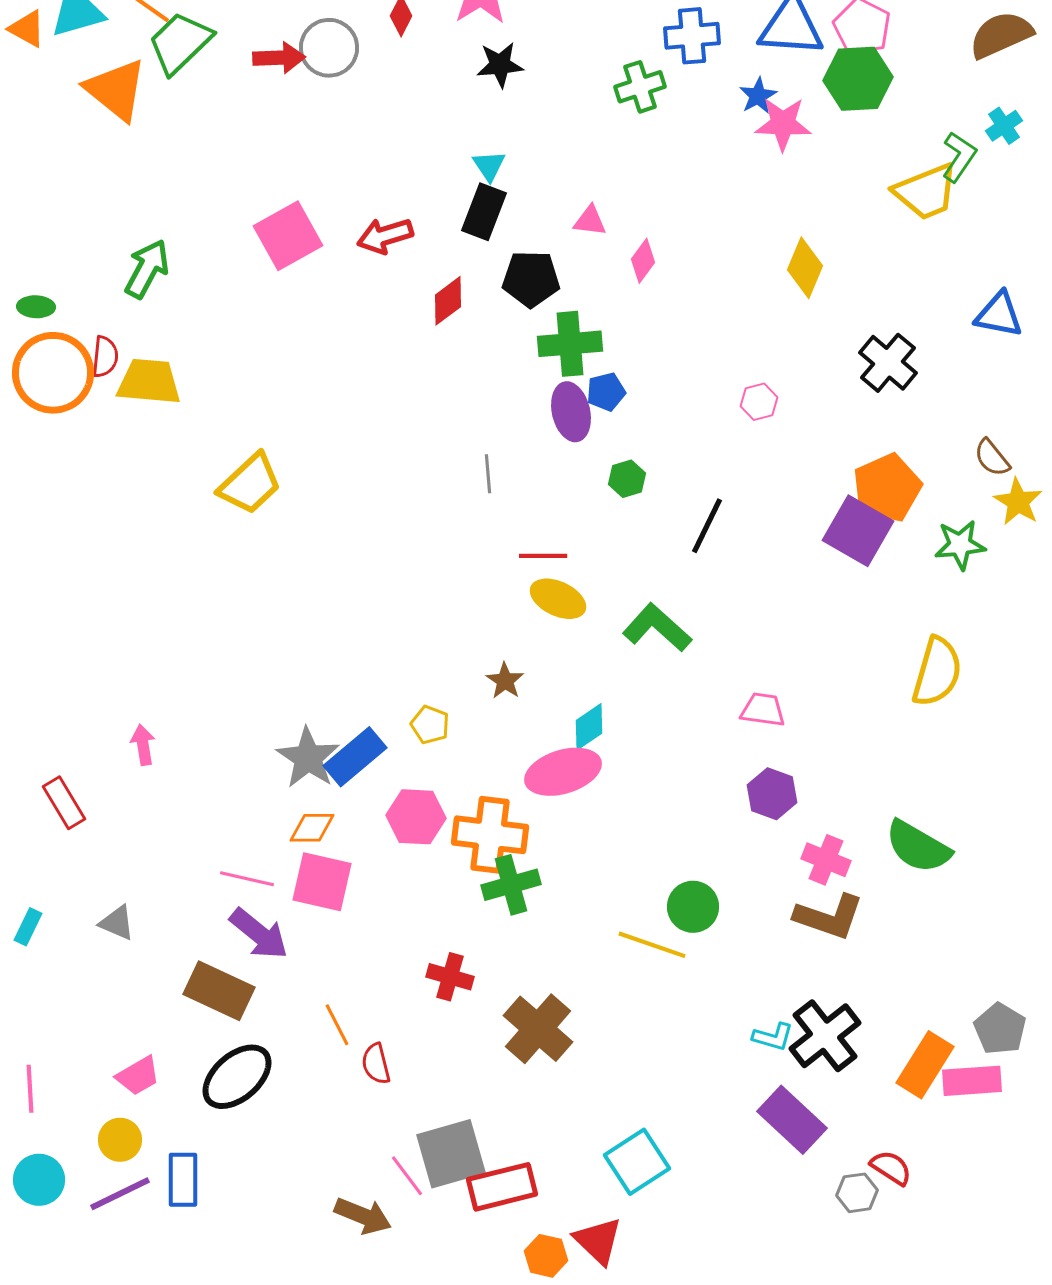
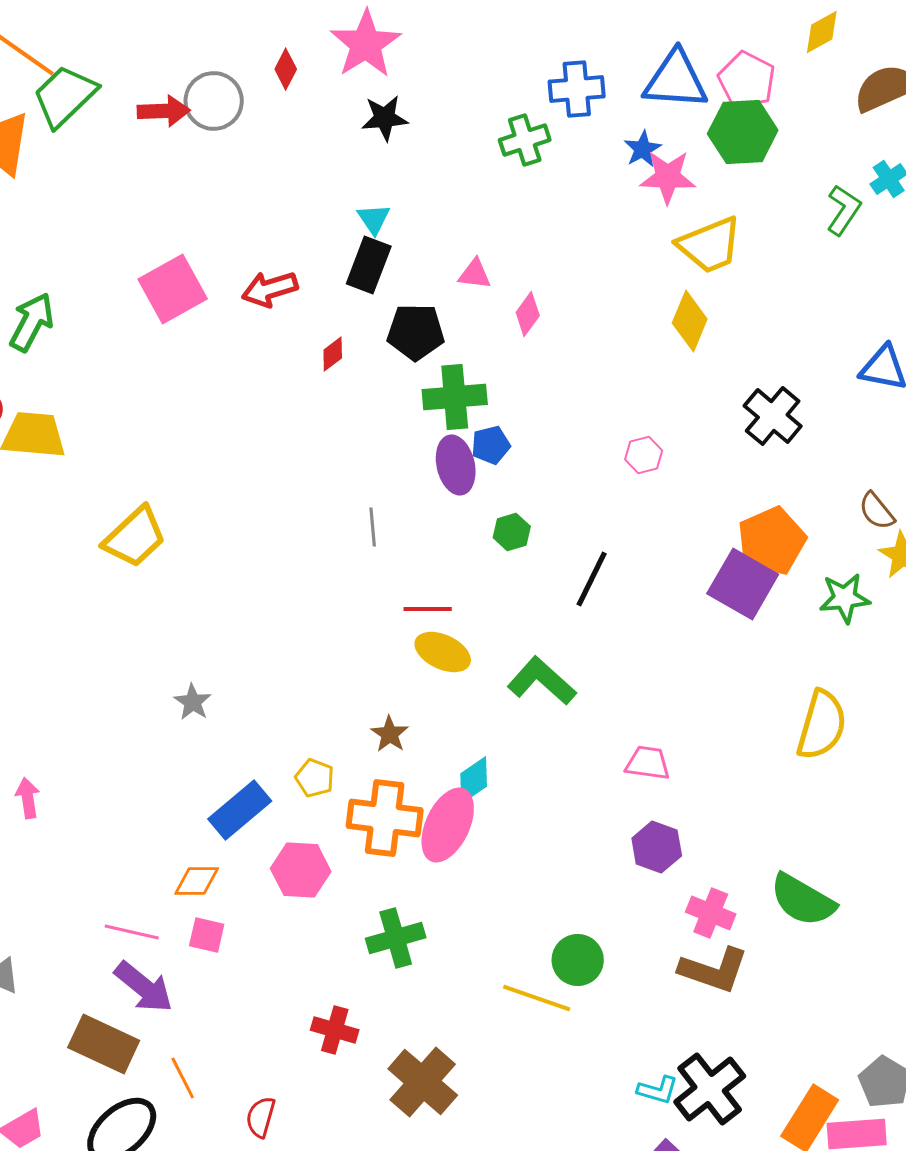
yellow trapezoid: (926, 192) -> (710, 245), moved
red diamond: (448, 301) -> (333, 354), size x0.7
gray star: (308, 758) -> (193, 702), moved, size x0.6
pink ellipse: (563, 772) -> (448, 825), turned -48
orange cross: (490, 835) -> (385, 818), moved
pink square: (322, 882) -> (207, 935), size x0.6
orange line: (337, 1025) -> (183, 1078), moved
red semicircle: (376, 1064) -> (261, 1117), turned 30

